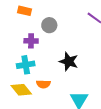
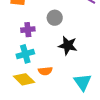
gray circle: (49, 25) -> (55, 18), moved

